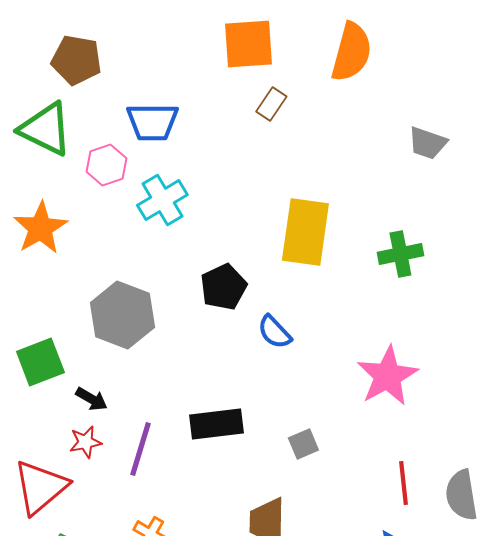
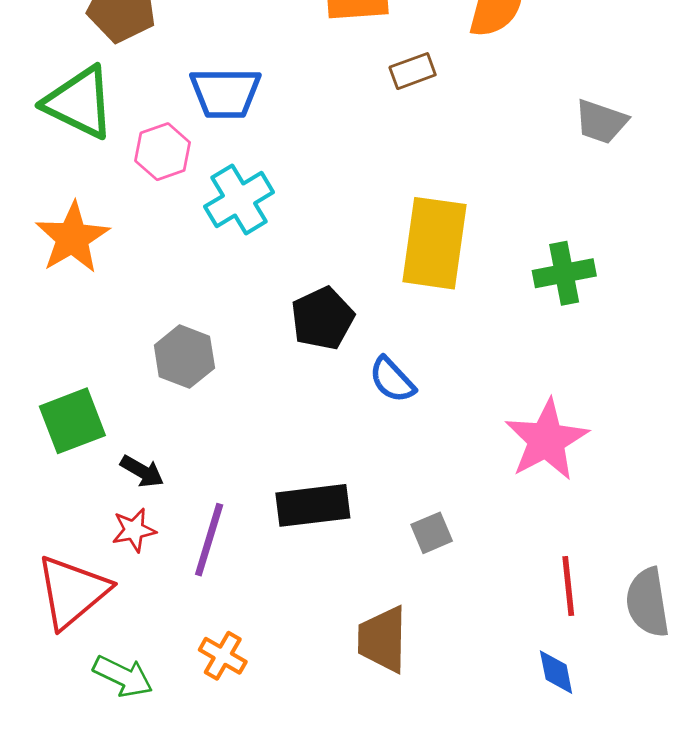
brown rectangle: (271, 104) -> (413, 71), moved, turned 36
gray hexagon: (122, 315) -> (184, 357), size x0.7

